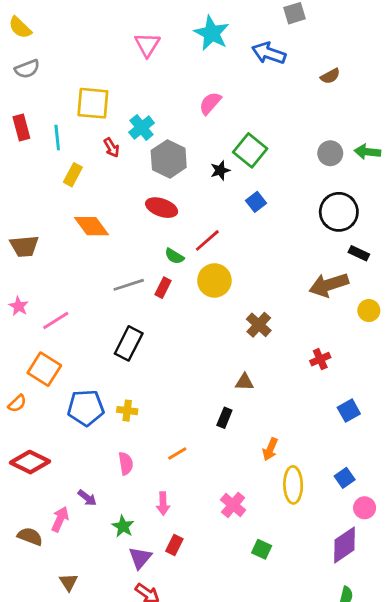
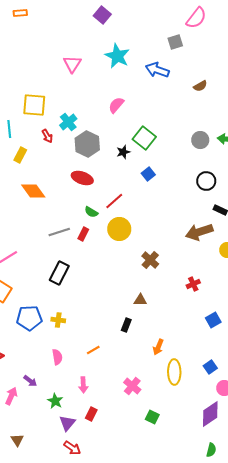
black circle: (339, 212) -> (206, 181), size x0.7

